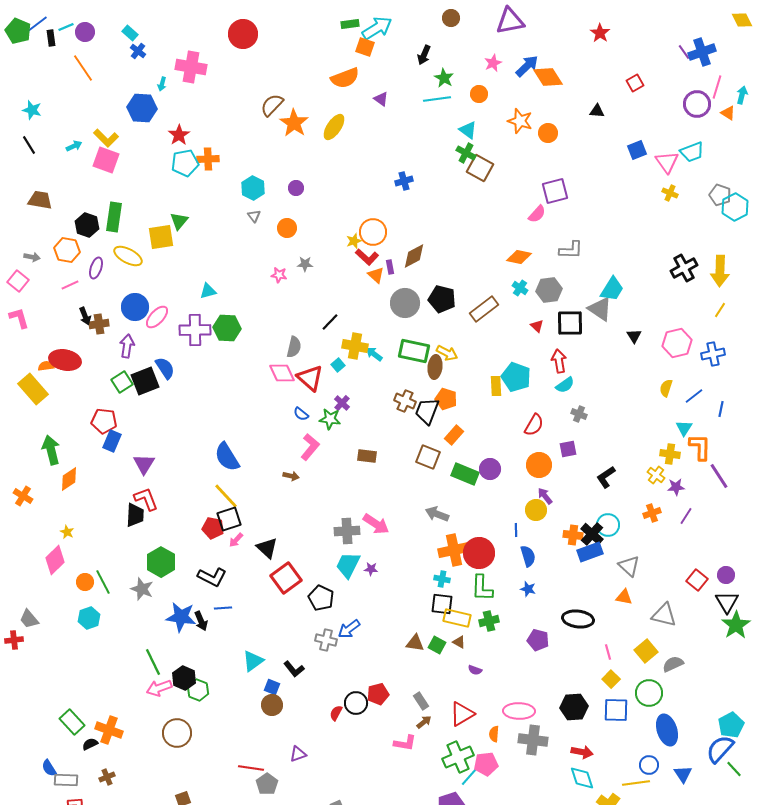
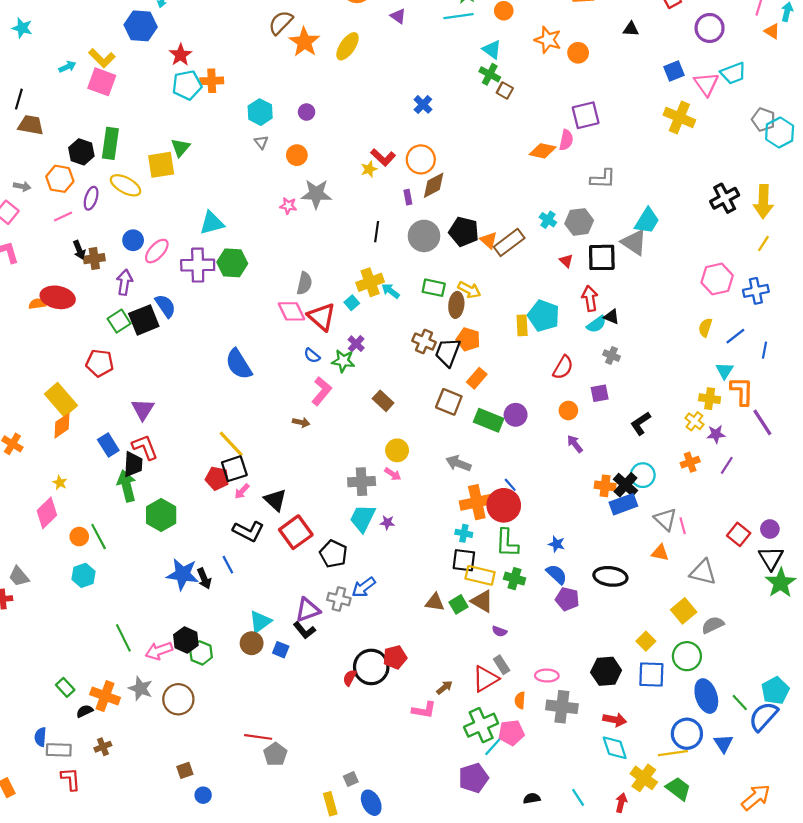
purple circle: (697, 104) -> (710, 28), moved
black line: (29, 145) -> (19, 99), moved, turned 48
brown square: (480, 168) -> (505, 90), size x0.6
blue cross: (404, 181) -> (423, 104), turned -30
yellow cross: (670, 193) -> (679, 117), moved, size x1.8
pink semicircle: (537, 214) -> (566, 140), turned -30
orange circle: (373, 232) -> (421, 159), moved
red L-shape: (367, 257) -> (383, 157), moved
orange diamond: (519, 257) -> (543, 151), moved
gray star: (305, 264) -> (316, 194), size x1.8
orange triangle: (376, 275) -> (489, 240), moved
cyan triangle: (208, 291) -> (212, 223), size x1.4
blue circle: (135, 307) -> (133, 240), size x0.7
black line: (330, 322) -> (377, 232), moved, turned -36
black triangle: (634, 336) -> (611, 317), moved, turned -35
yellow cross: (355, 346) -> (370, 282), turned -30
green rectangle: (414, 351) -> (434, 288), size x0.7
yellow rectangle: (33, 389) -> (61, 400), moved
blue rectangle: (112, 441) -> (108, 445), moved, turned -55
green arrow: (51, 450) -> (127, 486), moved
brown rectangle: (367, 456) -> (383, 401), turned 36
blue semicircle: (227, 457) -> (239, 364), moved
orange circle: (539, 465) -> (568, 410), size x0.7
yellow circle: (536, 510) -> (397, 450), moved
pink arrow: (376, 524) -> (393, 474), size x0.6
blue line: (516, 530) -> (510, 485), moved, turned -40
blue semicircle: (528, 556) -> (557, 574), moved, turned -30
black L-shape: (212, 577) -> (248, 531), moved
gray star: (142, 589) -> (141, 688), moved
blue line: (223, 608) -> (228, 565), turned 66
green cross: (489, 621) -> (515, 579), turned 30
brown triangle: (459, 642) -> (482, 601), size x1.6
green square: (437, 645) -> (458, 604), turned 30
pink line: (608, 652) -> (683, 526), moved
green line: (153, 662) -> (123, 638), moved
gray rectangle: (421, 701) -> (502, 665), moved
black circle: (356, 703) -> (371, 667), size x1.4
brown circle: (272, 705) -> (252, 643), moved
pink ellipse: (519, 711) -> (547, 676), size x0.7
green rectangle: (72, 722) -> (65, 687), size x0.7
purple triangle: (298, 754) -> (308, 610), moved, size x1.4
blue circle: (649, 765) -> (687, 734), size x1.5
blue semicircle: (49, 768) -> (40, 737), turned 36
green line: (734, 769) -> (740, 702), moved

